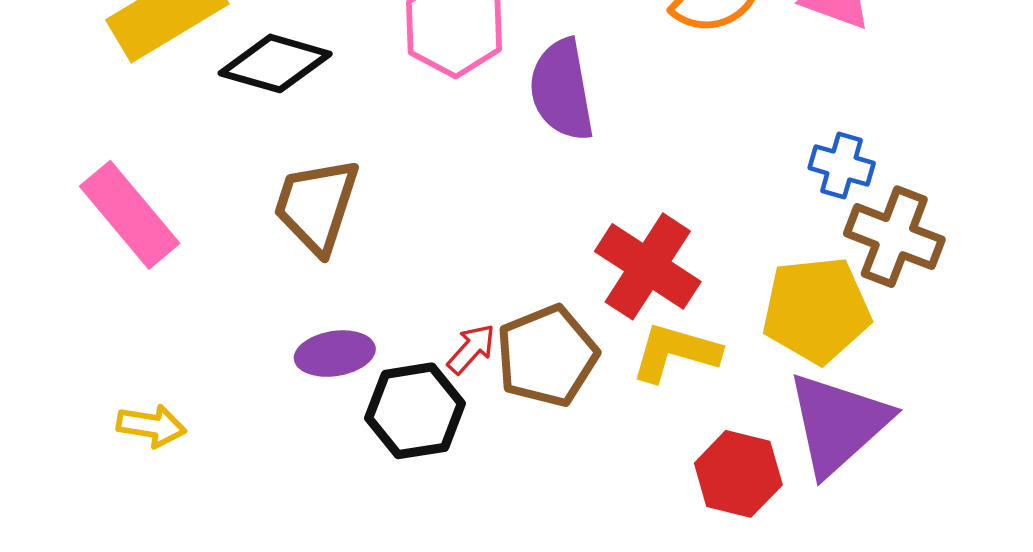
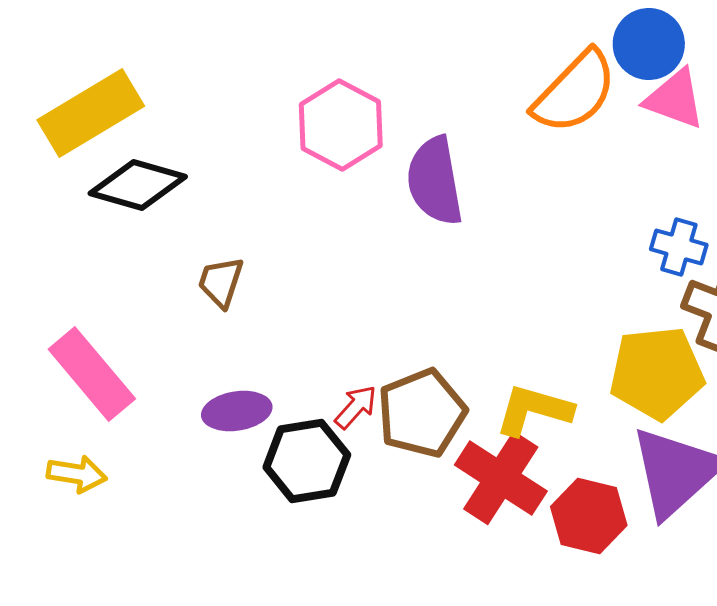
black diamond: (275, 63) -> (138, 185), moved
brown trapezoid: (316, 206) -> (221, 282), size x0.6
pink rectangle: (130, 215) -> (92, 374), moved
red cross: (648, 266) -> (501, 478), moved

